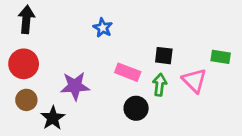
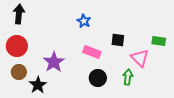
blue star: (103, 28) -> (84, 21), moved
green arrow: (160, 85) -> (128, 77), moved
purple star: (75, 86) -> (54, 62), turned -30

